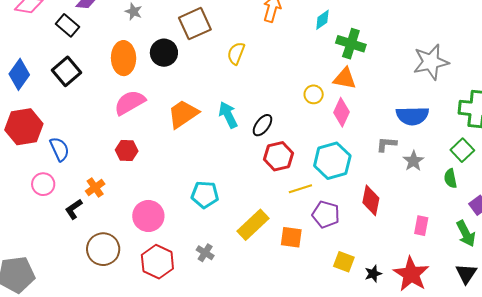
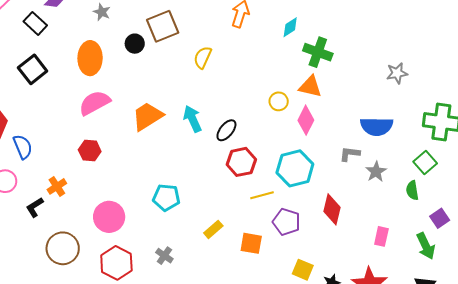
black circle: (164, 53) -> (135, 44), moved, size x0.7
gray star: (431, 62) -> (397, 73), size x0.6
yellow rectangle: (253, 225) -> (213, 229), size x0.6

